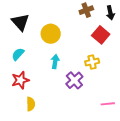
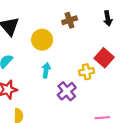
brown cross: (86, 10) -> (70, 20), moved
red square: (101, 35) -> (104, 58), moved

